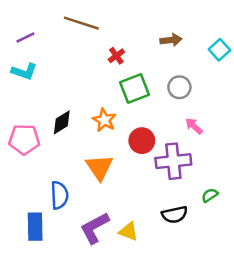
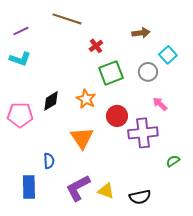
cyan square: (219, 50) -> (168, 55), moved
blue semicircle: (59, 195) -> (49, 161), size x0.7
black semicircle: (175, 215) -> (140, 197), moved

